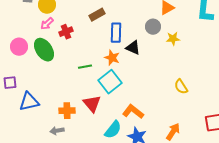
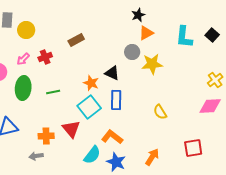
pink arrow: (47, 24) -> (23, 59), moved
blue rectangle: (116, 33) -> (116, 100), moved
yellow star: (173, 39) -> (152, 64), size x1.5
green ellipse: (44, 50) -> (23, 88), moved, turned 40
green line: (85, 67) -> (53, 92), moved

